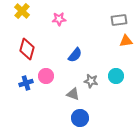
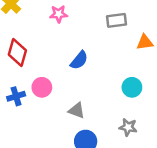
gray rectangle: (119, 20) -> (116, 20), moved
gray star: (91, 81) -> (128, 127), moved

